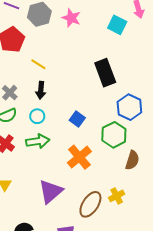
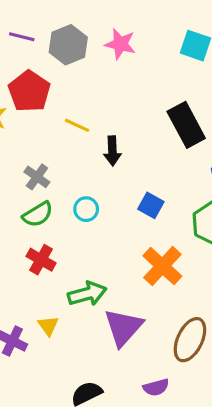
black arrow: (41, 90) -> (112, 151), moved
green arrow: (38, 141) -> (87, 294), moved

